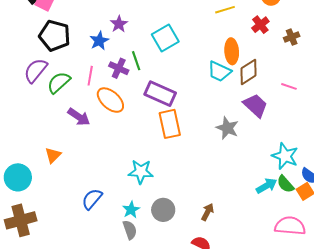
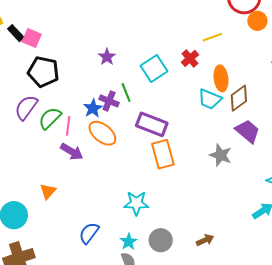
red cross: (260, 25) -> (190, 58), moved
blue star: (99, 41) -> (93, 108), moved
pink line: (90, 76) -> (68, 126), moved
brown arrow: (208, 212) -> (205, 240), turned 42

